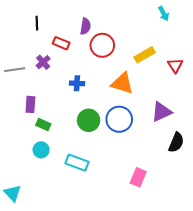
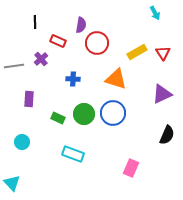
red triangle: (175, 65) -> (163, 53), moved
purple triangle: (161, 112) -> (162, 94), moved
green rectangle: (43, 125) -> (58, 118), moved
cyan circle: (41, 150) -> (22, 142), moved

